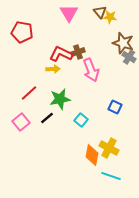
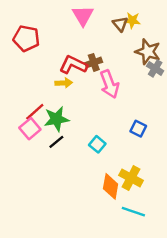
brown triangle: (100, 12) -> (120, 24), moved
green star: (60, 99) -> (56, 119), moved
pink square: (21, 122) -> (30, 129), moved

